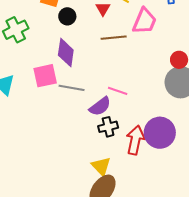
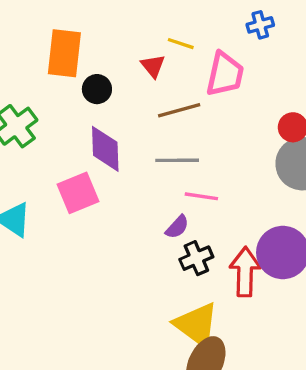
gray line: (72, 88) -> (177, 160), moved
purple semicircle: (100, 106) -> (177, 227), size x0.7
yellow triangle: (101, 166) -> (196, 325), size x1.4

